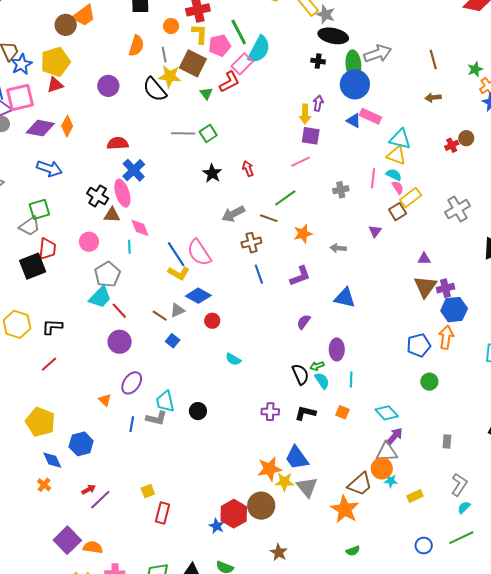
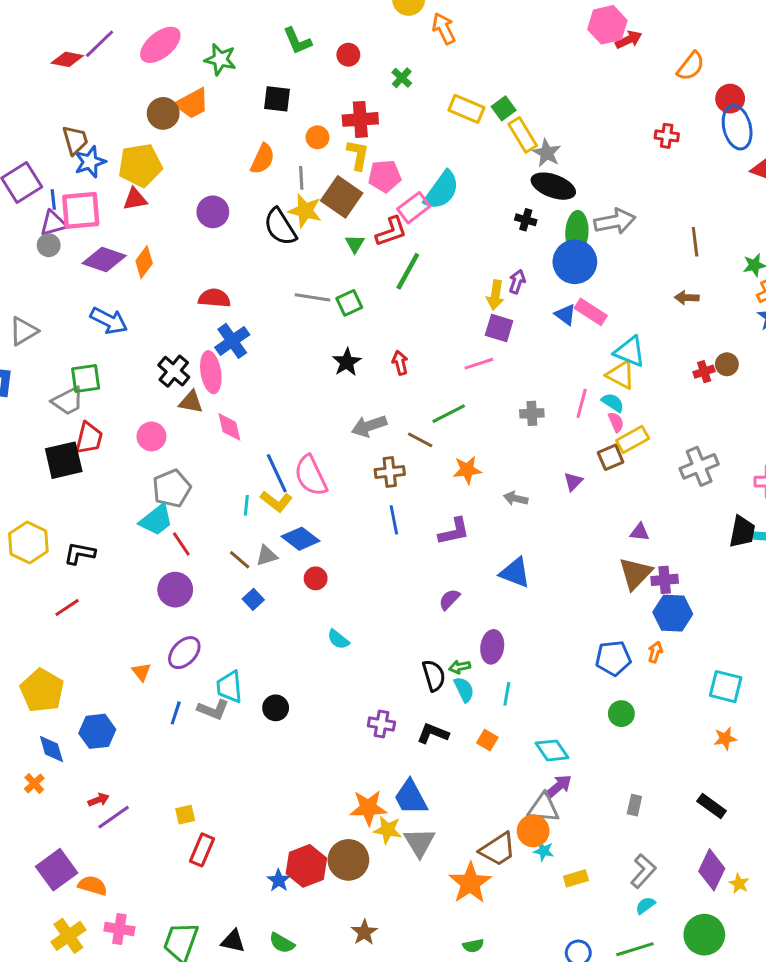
green line: (239, 32) -> (408, 271), moved, turned 48
cyan line: (129, 247) -> (246, 505), moved
orange arrow: (446, 337) -> (655, 652), size x0.6

